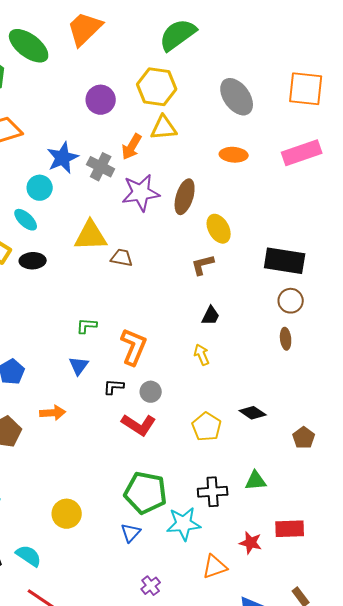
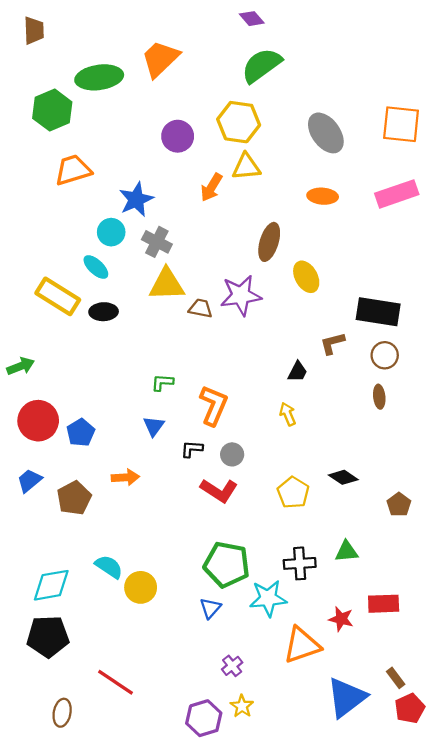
green ellipse: (29, 46) -> (99, 77), turned -45
gray cross: (101, 167) -> (157, 242), moved
purple star: (141, 193) -> (241, 295), moved
brown L-shape: (203, 265) -> (332, 343), moved
cyan semicircle: (29, 556) -> (109, 567), moved
orange triangle: (215, 567) -> (302, 645), size x1.4

